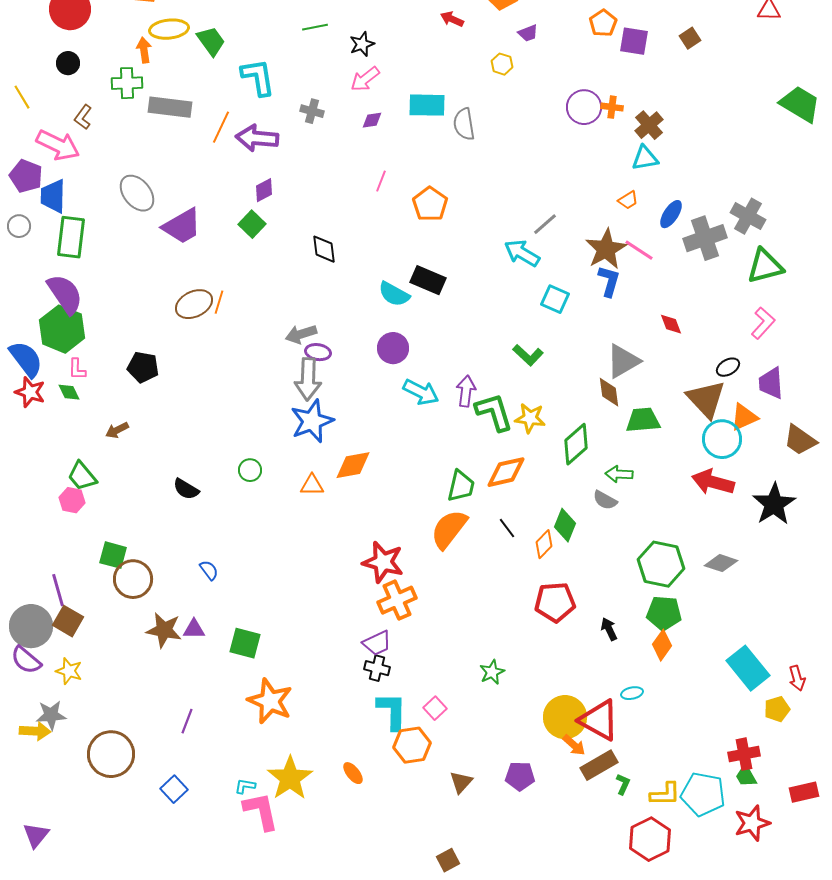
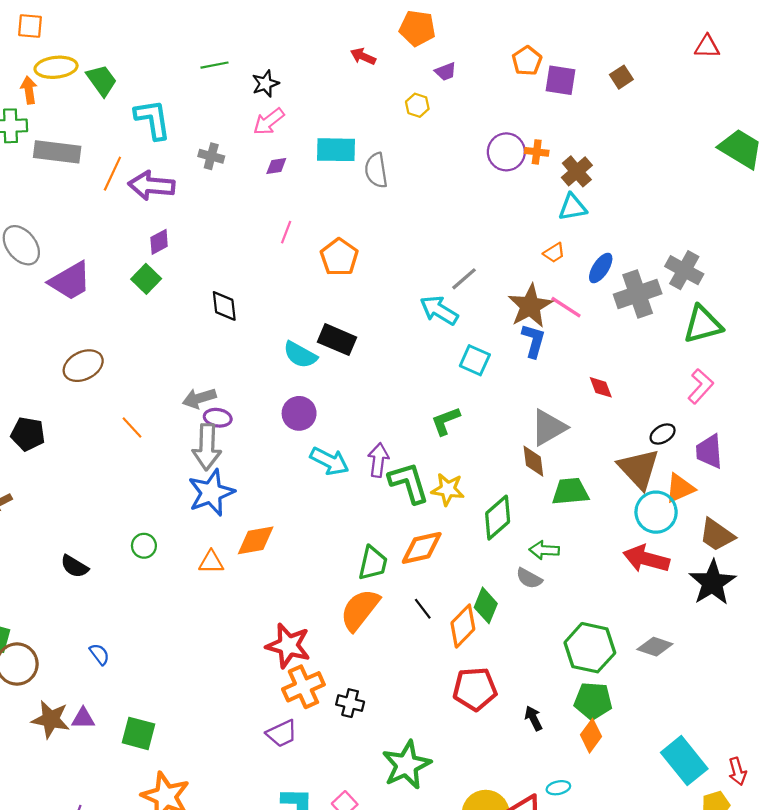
orange line: (219, 302) -> (132, 427), moved, turned -60
green L-shape: (528, 355) -> (446, 421), turned 116
brown trapezoid: (800, 440) -> (717, 535), moved
orange diamond: (544, 544) -> (463, 626), size x1.4
black cross: (377, 668) -> (350, 703), moved
green star: (492, 672) -> (406, 765), size x1.8

